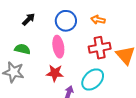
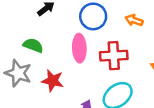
red cross: (100, 48) -> (114, 56), moved
red star: (55, 73) -> (53, 81), moved

